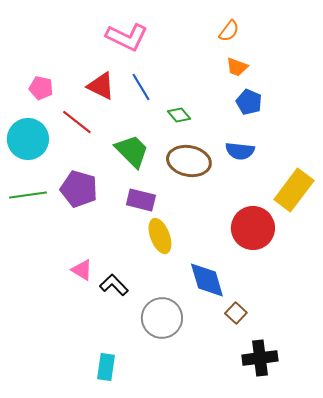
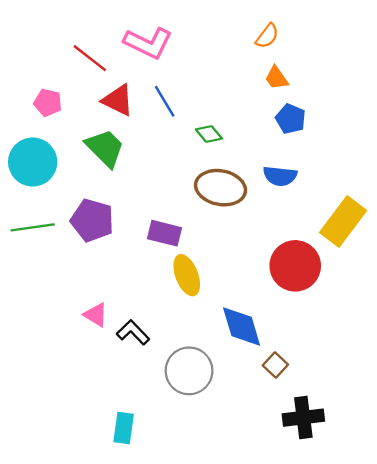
orange trapezoid: (237, 67) -> (277, 78), turned 35
red line: (77, 122) -> (90, 58), moved
green trapezoid: (132, 151) -> (105, 148), moved

